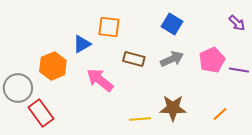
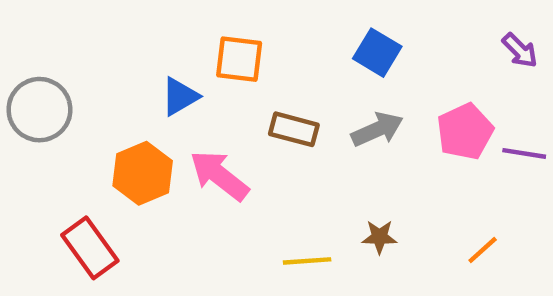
orange hexagon: (53, 66) -> (143, 173), moved
gray circle: (18, 88) -> (39, 110), moved
brown star: (173, 108) -> (379, 237), size x0.6

